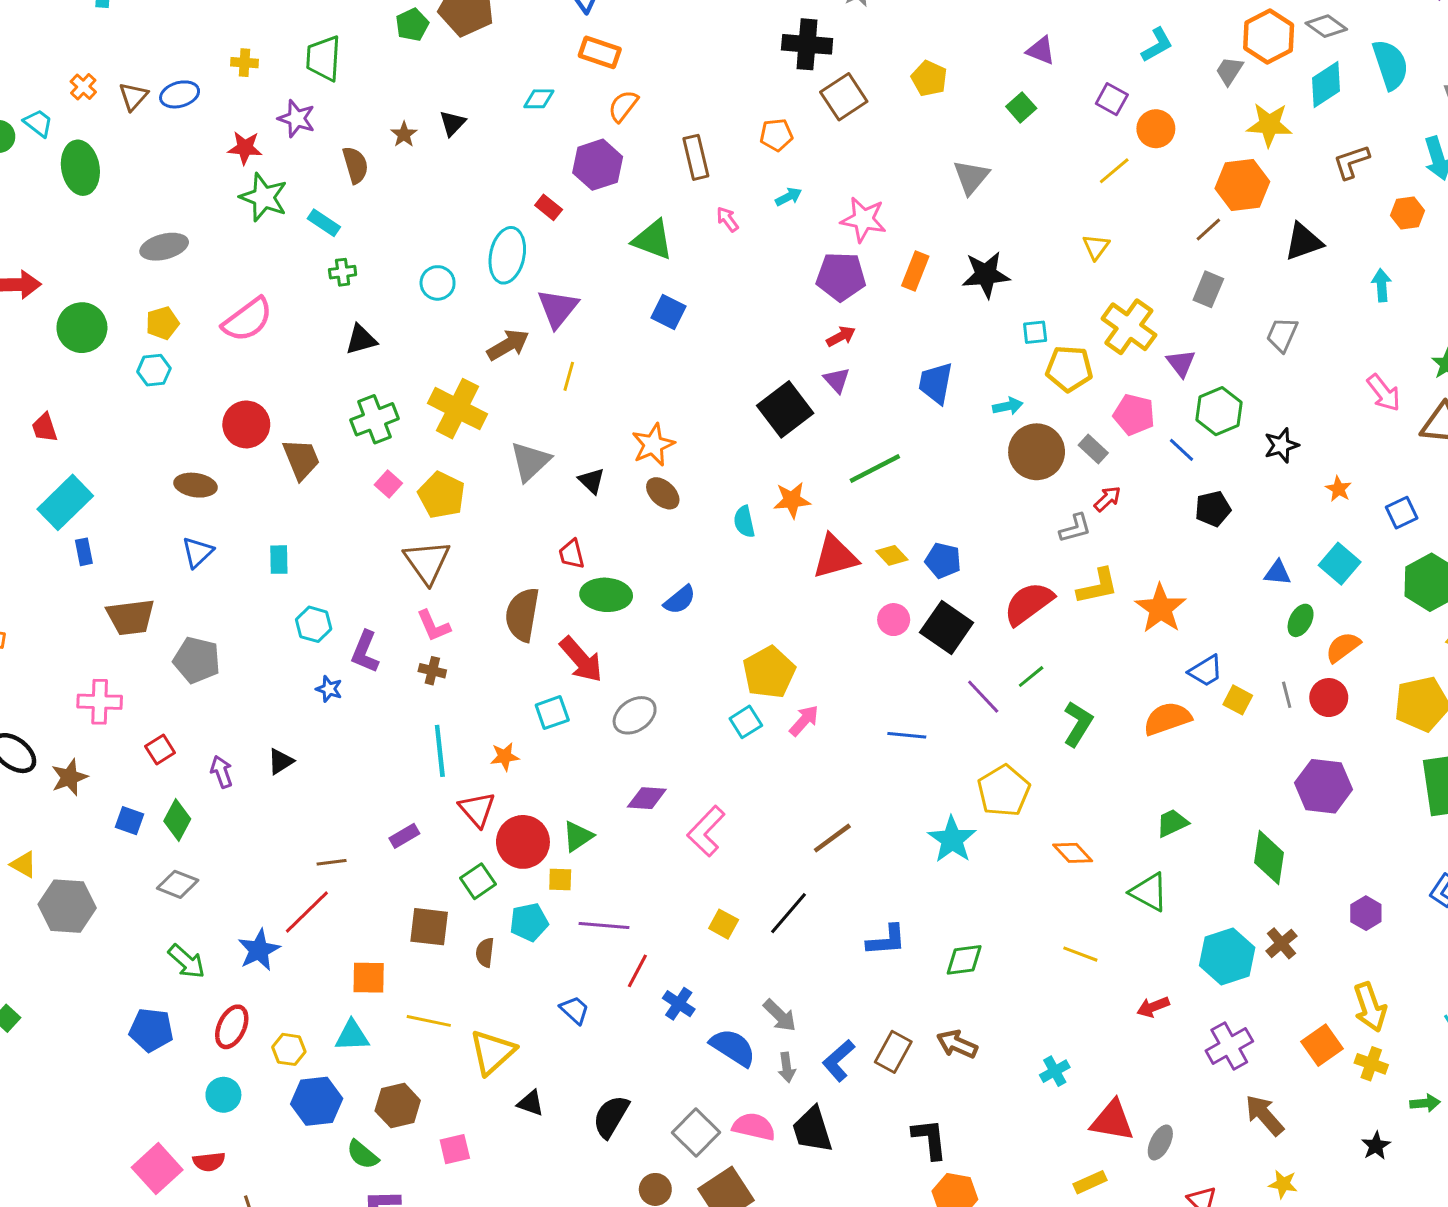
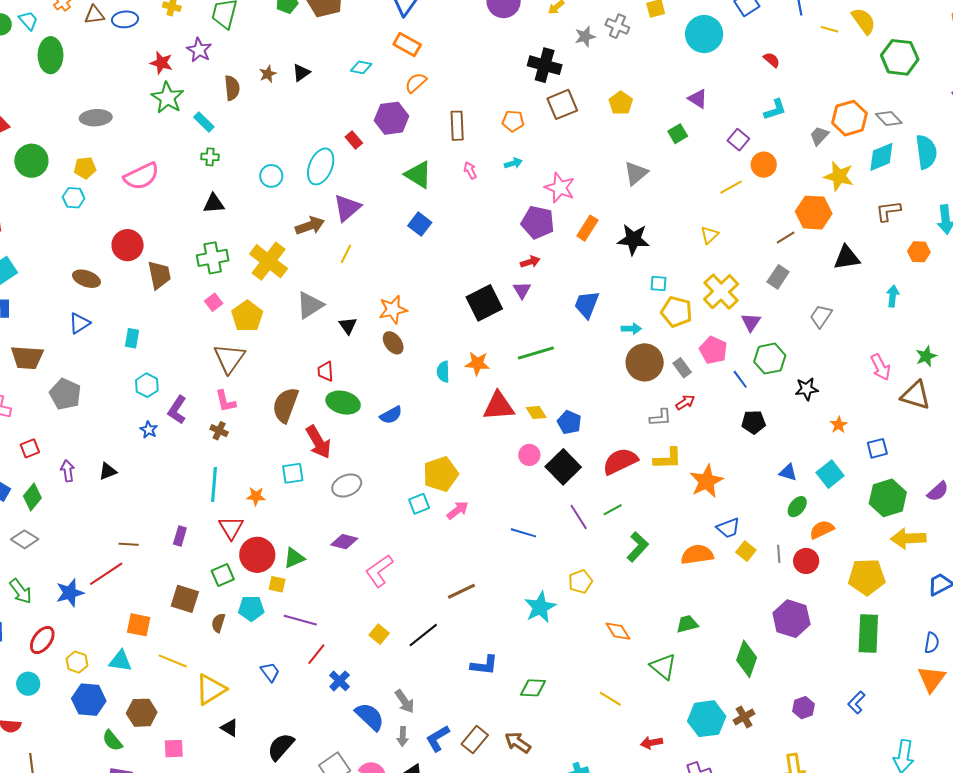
brown triangle: (133, 96) -> (94, 15), turned 30
yellow pentagon: (1004, 791) -> (580, 582), size x0.7
purple rectangle: (404, 836) -> (180, 536), turned -54

